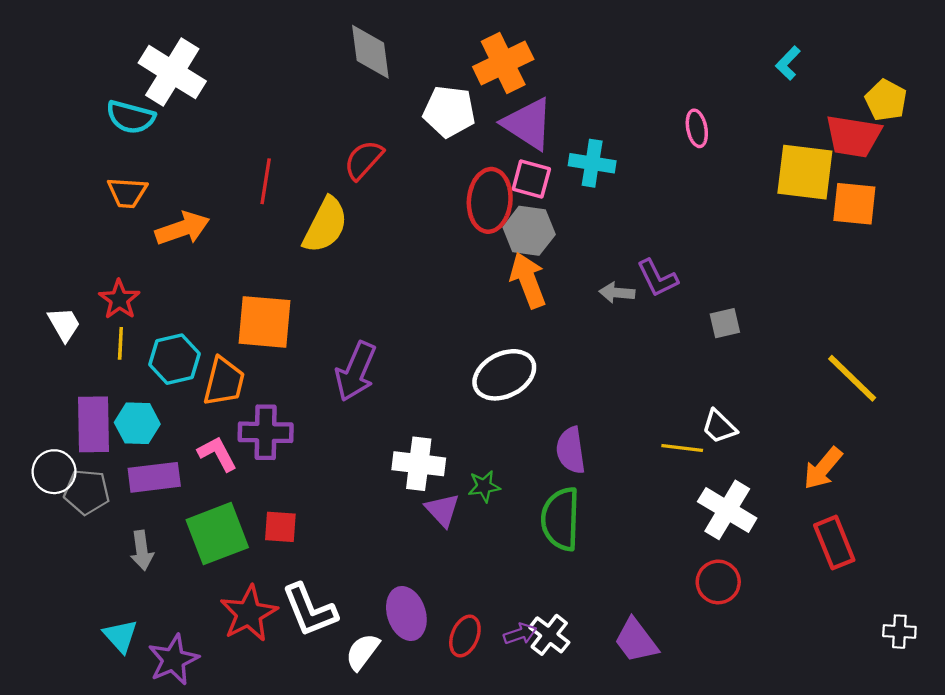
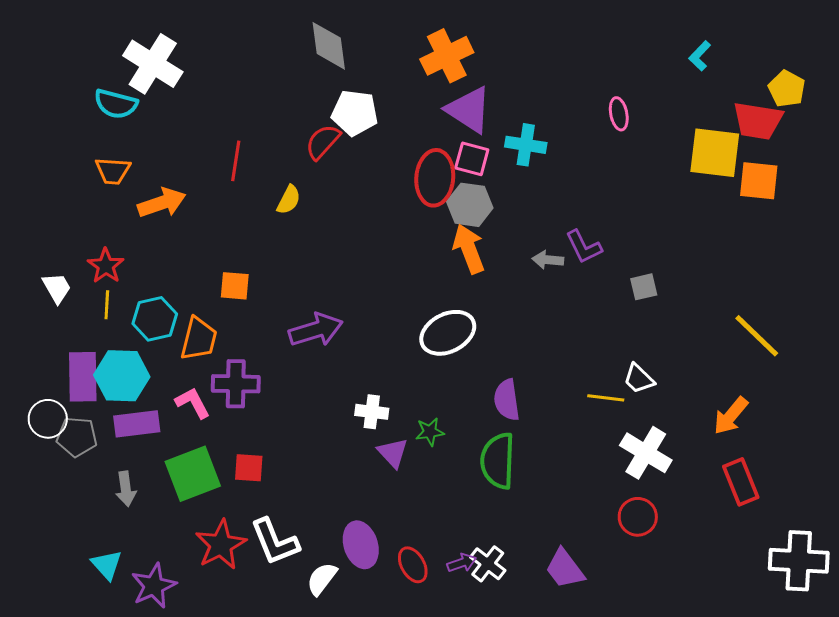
white pentagon: (449, 111) -> (355, 113), moved
yellow semicircle: (325, 225) -> (289, 200), size x0.6
orange square: (265, 322) -> (235, 286), size x0.6
purple arrow: (356, 371) -> (316, 330), turned -130
cyan hexagon: (137, 423) -> (122, 376), size x1.4
white cross: (419, 464) -> (372, 412), size x0.7
white cross: (899, 632) -> (799, 561), size x2.0
red ellipse: (465, 636) -> (413, 565), turned -51

